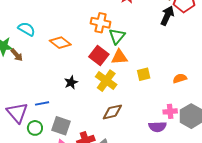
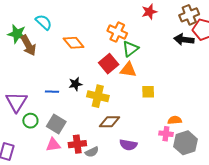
black arrow: (167, 16) -> (184, 40), turned -120
brown arrow: (17, 55) -> (28, 45), size x1.5
orange semicircle: (180, 78) -> (175, 120), moved
yellow cross: (106, 81) -> (98, 96), moved, turned -35
blue line: (42, 103) -> (52, 92), moved
purple semicircle: (157, 127) -> (128, 145), moved

